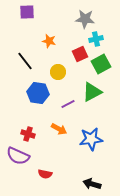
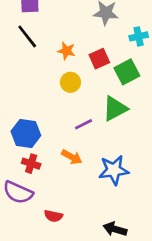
cyan cross: (96, 39) -> (139, 36), moved
orange star: (49, 41) -> (66, 51), moved
black line: (25, 61) -> (27, 36), moved
blue hexagon: (38, 93) -> (26, 133), moved

